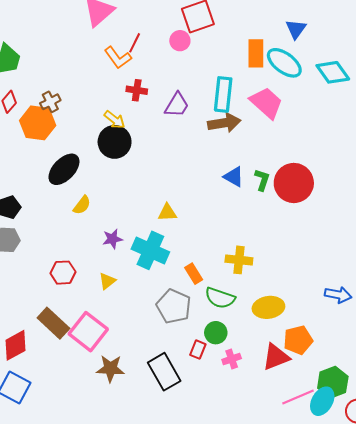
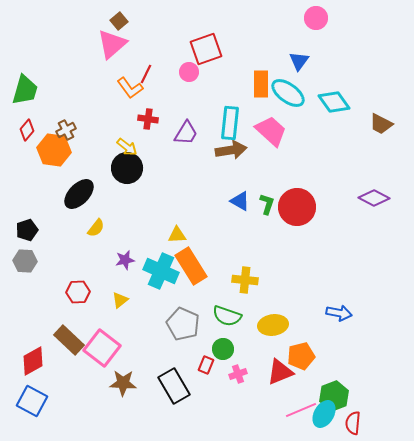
orange rectangle: (194, 274) -> (191, 266), moved, size x1.8

